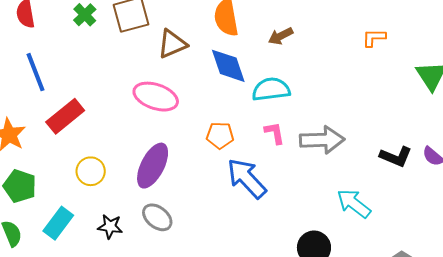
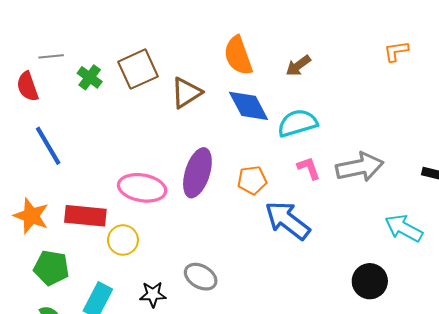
pink ellipse: (156, 97) -> (142, 188), moved
red rectangle: (65, 116) -> (85, 216), moved, turned 54
purple ellipse: (153, 166) -> (197, 173), moved

